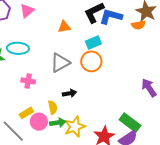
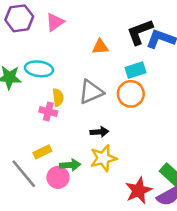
yellow semicircle: (53, 107) -> (58, 97), moved
pink circle: (39, 122) -> (58, 177), moved
green arrow: (58, 123) -> (70, 165), moved
yellow star: (75, 127) -> (103, 158), moved

